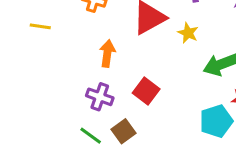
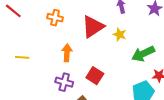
yellow line: (40, 26) -> (22, 57), moved

